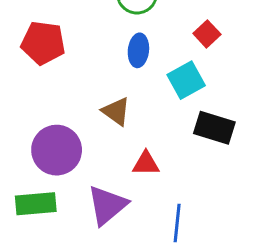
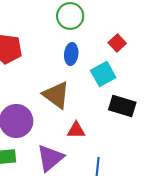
brown triangle: (116, 111) -> (56, 95), size x1.4

